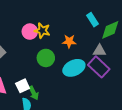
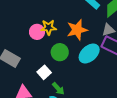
orange star: (69, 41) -> (77, 30), size x1.5
white square: (23, 86) -> (44, 72), moved

